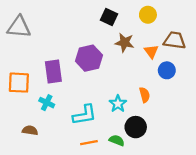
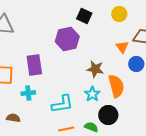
brown star: (125, 43) -> (95, 69), moved
purple hexagon: (89, 58) -> (67, 39), moved
orange semicircle: (145, 95) -> (116, 86), size x1.6
cyan cross: (47, 103) -> (28, 93), turned -32

